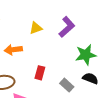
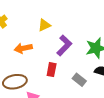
purple L-shape: (67, 27) -> (64, 45), moved

